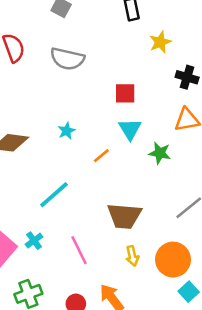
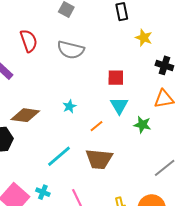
yellow star: (160, 42) -> (144, 38), turned -30
brown trapezoid: (124, 216) -> (99, 159), moved
cyan cross: (34, 241) -> (43, 192), turned -32

